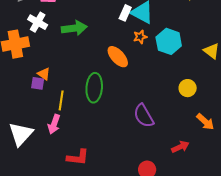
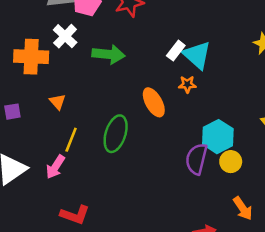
cyan hexagon: (169, 41) -> (218, 137), moved
purple square: (38, 83) -> (12, 112), moved, turned -32
purple semicircle: (144, 116) -> (196, 159), moved, turned 30

